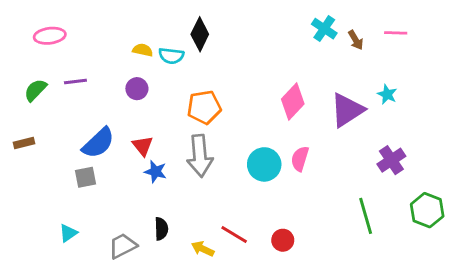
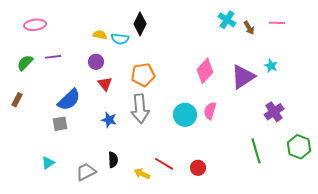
brown rectangle: (24, 143) -> (17, 100), turned -48
red triangle: (143, 146) -> (105, 84), moved

